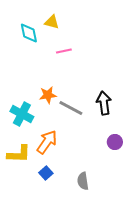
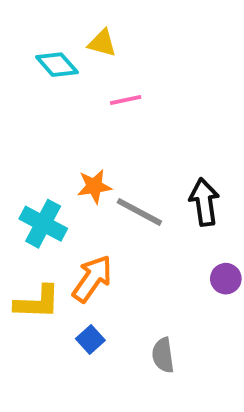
cyan diamond: (29, 33) -> (57, 65), turned -30

